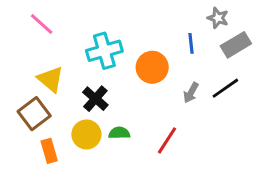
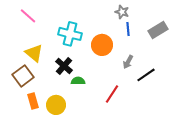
gray star: (218, 18) -> (122, 12), moved
cyan cross: (104, 51) -> (70, 34), turned 30
black line: (225, 88) -> (146, 75), moved
green semicircle: (119, 133) -> (78, 81), moved
yellow circle: (86, 134) -> (56, 105), moved

